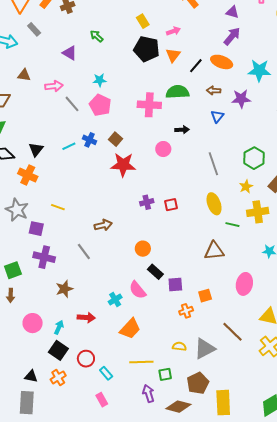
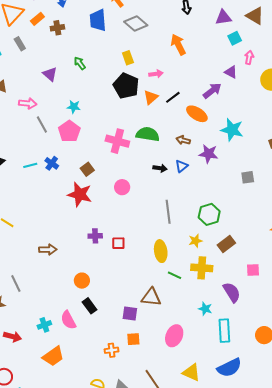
purple triangle: (232, 12) -> (231, 72), moved
black line: (196, 66) -> (173, 97), moved
black arrow: (182, 130) -> (160, 168), moved
brown square: (116, 139) -> (87, 169), moved
gray line: (84, 251) -> (16, 283), moved
purple square: (175, 285) -> (130, 313), moved

